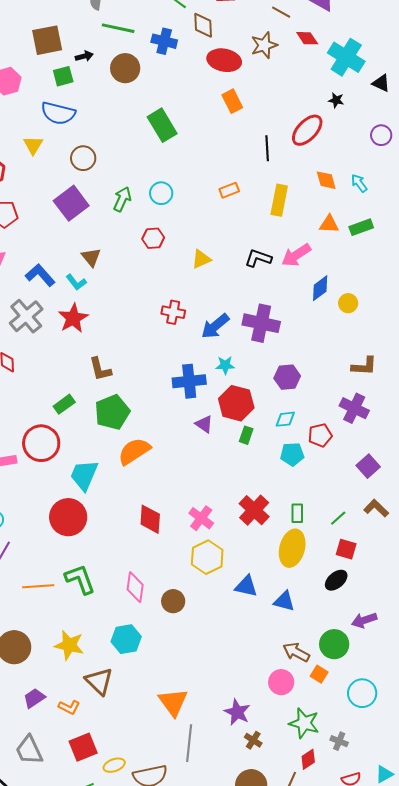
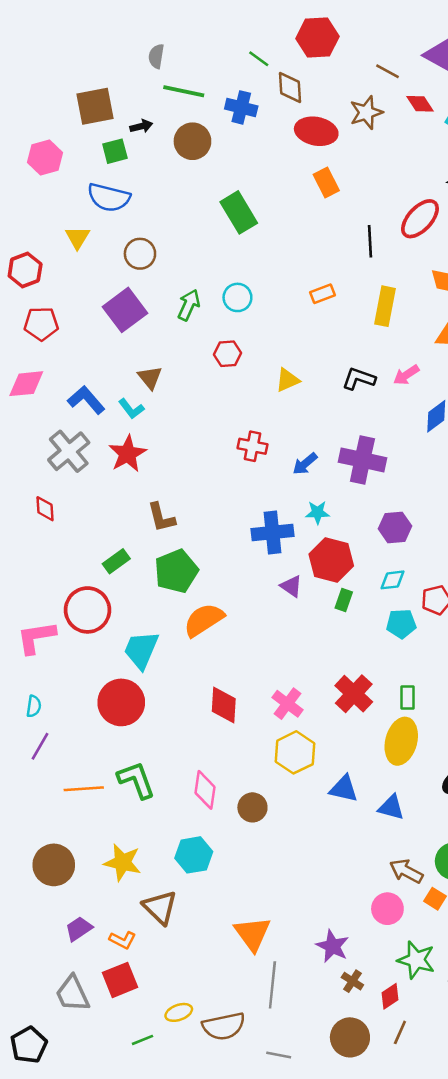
pink arrow: (296, 255) -> (406, 375), size x0.7
blue arrow: (215, 326) -> (305, 464), size x0.7
red square: (83, 747) -> (120, 980), moved
red diamond: (308, 759) -> (390, 996), moved

